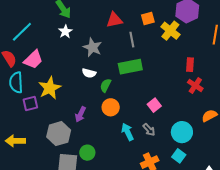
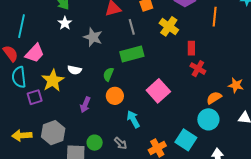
yellow cross: (170, 31) -> (169, 26), moved
cyan line: (22, 32) -> (21, 26), turned -30
white semicircle: (89, 73) -> (75, 70), moved
pink square: (154, 105) -> (158, 91), size x1.6
gray arrow: (149, 130) -> (121, 143), moved
cyan circle: (182, 132) -> (208, 119), moved
gray hexagon: (59, 134) -> (53, 133), moved
cyan square: (179, 156) -> (186, 140), size x1.5

